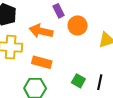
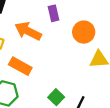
orange circle: (78, 25) -> (84, 32), moved

